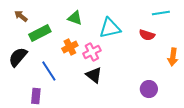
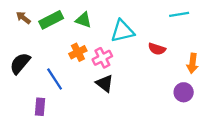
green rectangle: (40, 33) -> (51, 20), moved
red semicircle: (147, 35) -> (157, 49), moved
purple circle: (149, 89) -> (184, 92), moved

